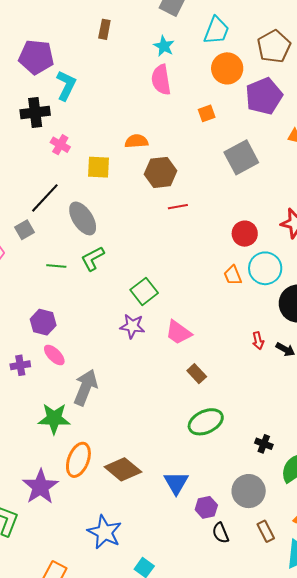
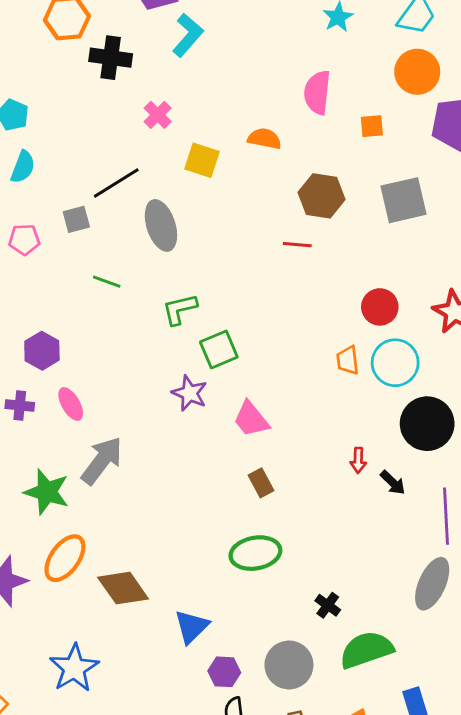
pink semicircle: (161, 80) -> (317, 92), moved
black cross: (35, 113) -> (111, 58), moved
brown hexagon: (161, 172) -> (322, 196), moved
green L-shape: (93, 259) -> (180, 309), moved
purple hexagon: (43, 322) -> (42, 351), moved

